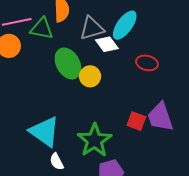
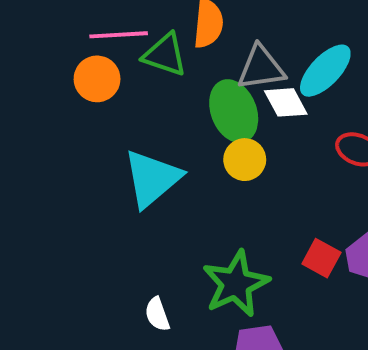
green ellipse: (68, 63) -> (234, 111), moved
cyan triangle: (44, 132) -> (152, 178), moved, turned 36

